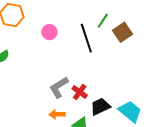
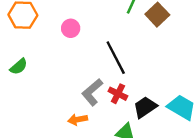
black line: (86, 38) -> (116, 58), moved
orange arrow: (57, 114) -> (78, 120), moved

